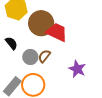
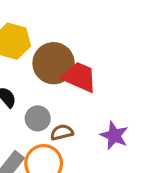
brown semicircle: (44, 56) -> (62, 132), moved, turned 40

